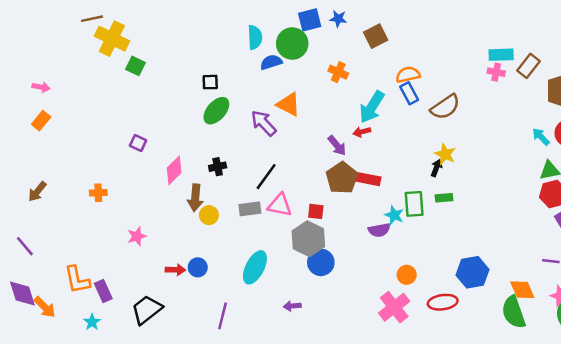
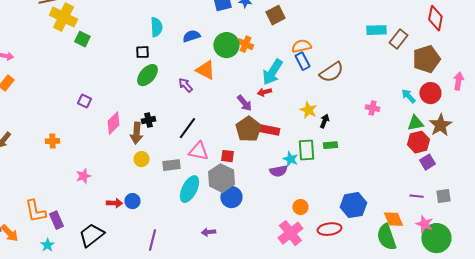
cyan semicircle: (255, 37) -> (156, 27), moved
green circle: (292, 44) -> (226, 45), moved
pink cross: (496, 72) -> (372, 108), moved
purple arrow: (264, 123) -> (185, 85), size x0.7
yellow star: (445, 154) -> (308, 110), moved
brown arrow: (195, 198) -> (136, 133), moved
gray rectangle: (250, 209) -> (171, 165), moved
cyan ellipse: (255, 267) -> (189, 189), moved

